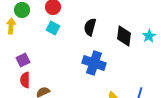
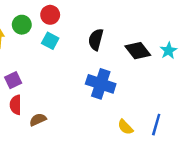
green circle: (22, 10) -> (22, 25), moved
black diamond: (124, 36) -> (138, 51), turned -45

